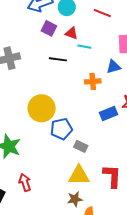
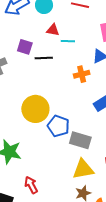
purple square: (49, 28) -> (25, 47), moved
blue pentagon: (61, 129) -> (58, 126), turned -30
gray rectangle: (81, 146) -> (80, 140), size x1.5

